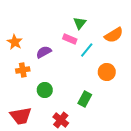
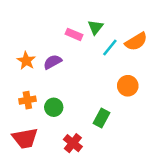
pink rectangle: (70, 39) -> (74, 34), moved
orange star: (15, 42) -> (26, 61), moved
cyan line: (87, 50) -> (110, 48), moved
orange cross: (23, 70) -> (27, 100), moved

